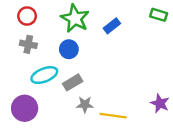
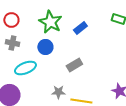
gray rectangle: (73, 82) -> (74, 65), moved

